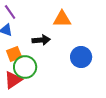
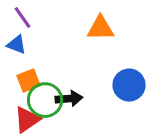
black arrow: (41, 40) -> (69, 99), moved

